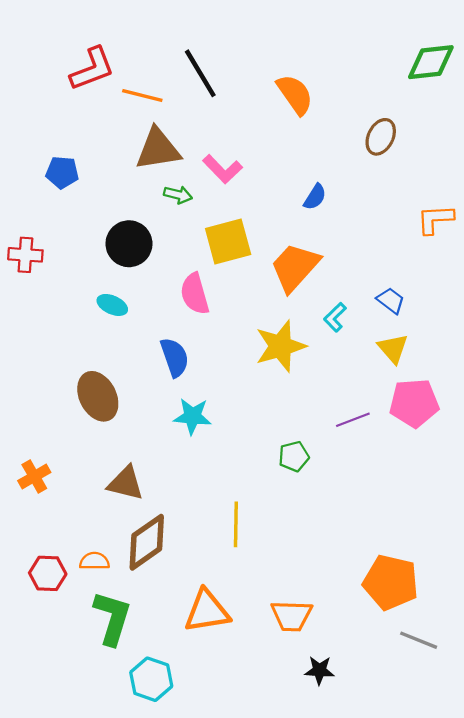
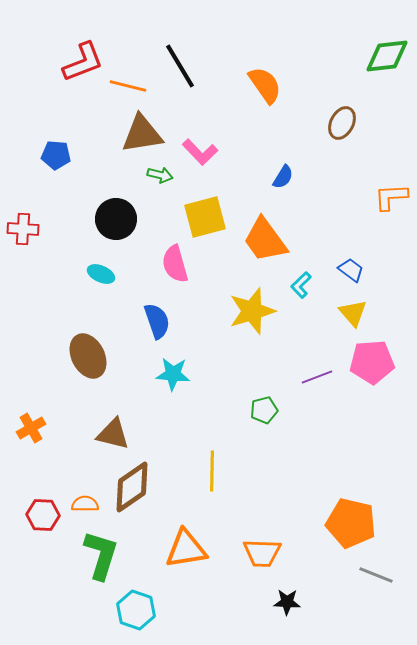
orange trapezoid: (295, 267) -> (265, 240), turned -78

